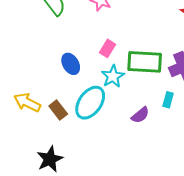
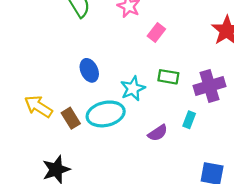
pink rectangle: (107, 48) -> (156, 33), moved
green rectangle: (145, 62) -> (168, 77), size x0.6
cyan ellipse: (90, 103) -> (106, 114), turned 36

